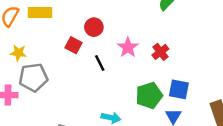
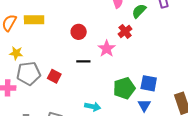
red square: (73, 45) -> (54, 76), moved
red cross: (160, 52) -> (125, 31), moved
black line: (100, 63) -> (83, 61), turned -64

